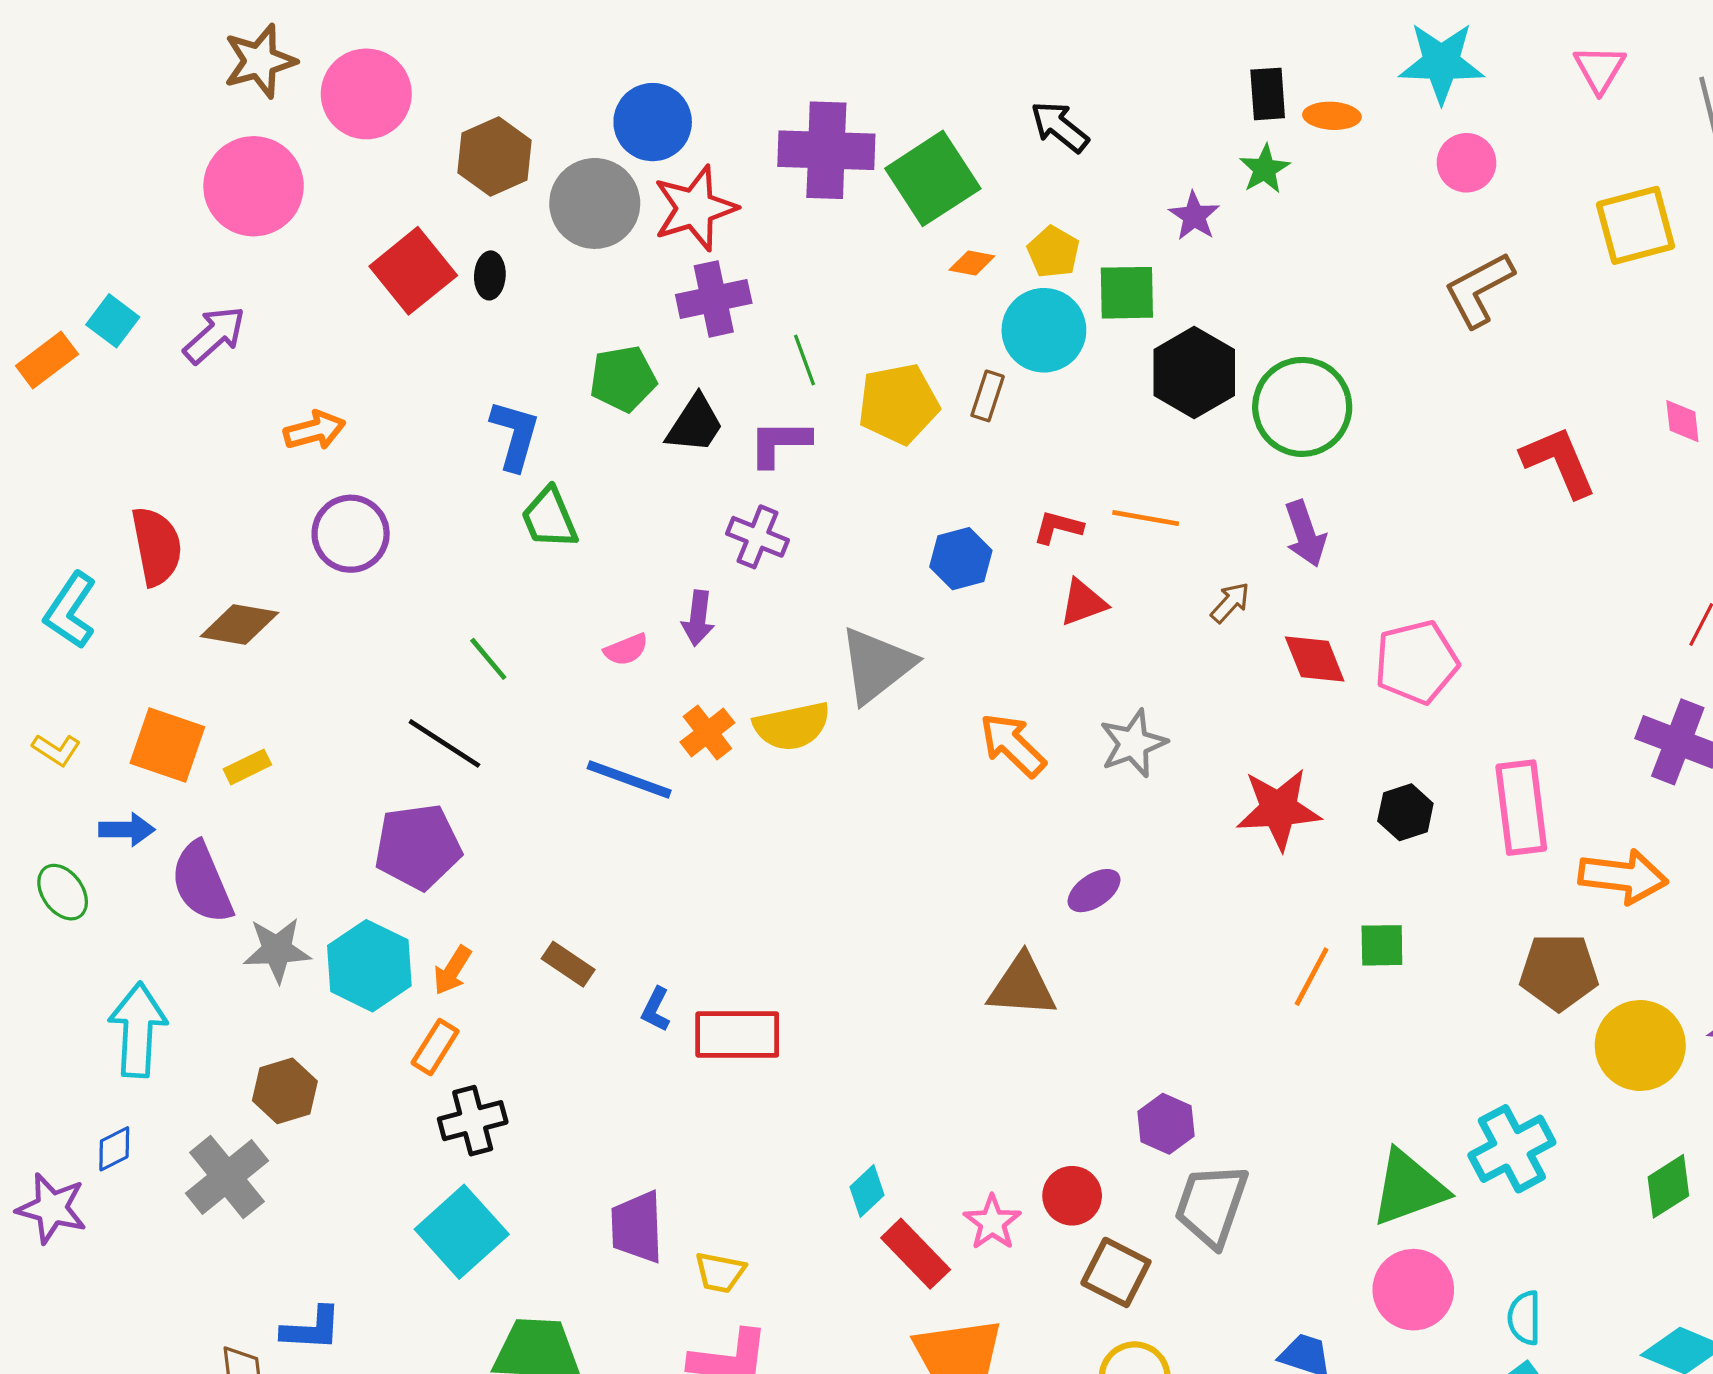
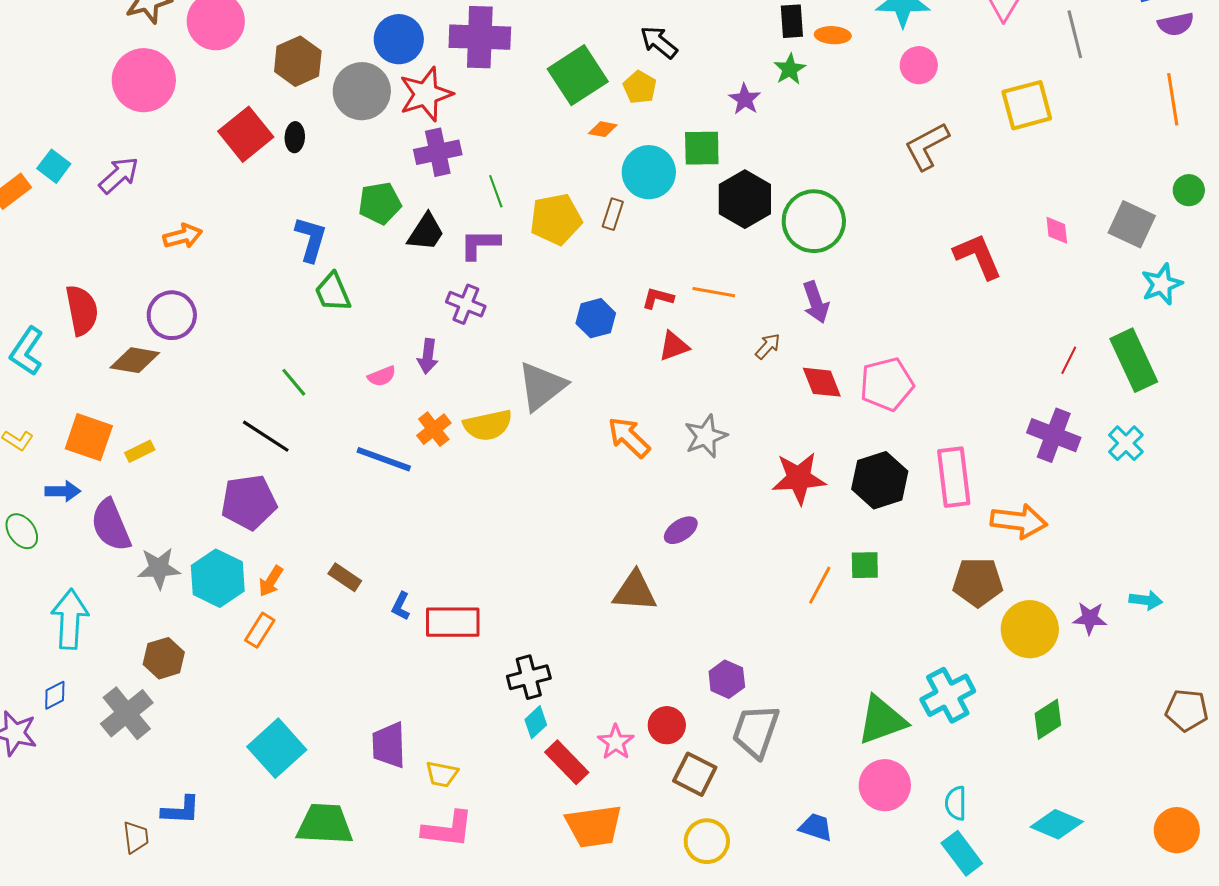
purple cross: (826, 150) -> (480, 37), moved
yellow pentagon: (1053, 252) -> (640, 87), moved
purple circle: (351, 534) -> (172, 315), moved
black hexagon: (1405, 812) -> (880, 480), size x1.6
black cross: (473, 1121) -> (529, 677), moved

